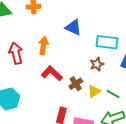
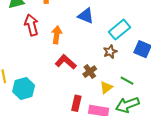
cyan rectangle: (107, 42) -> (120, 30), turned -45
red arrow: (16, 53) -> (31, 25), moved
yellow triangle: (94, 91) -> (106, 87), moved

